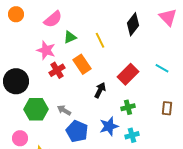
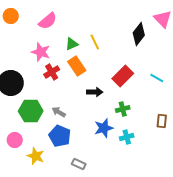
black diamond: (133, 24) -> (139, 34), moved
green triangle: (70, 37) -> (72, 44), moved
cyan line: (162, 68) -> (157, 78), moved
black arrow: (100, 90) -> (95, 92), turned 63
brown rectangle: (167, 108) -> (162, 121), moved
blue pentagon: (77, 131) -> (60, 136), moved

